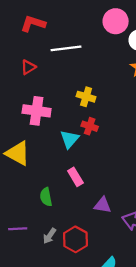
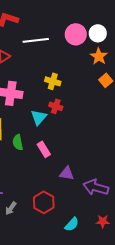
pink circle: (116, 21) -> (76, 34), moved
green semicircle: (46, 197) -> (18, 142), moved
gray arrow: (50, 236) -> (11, 208), moved

